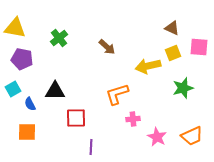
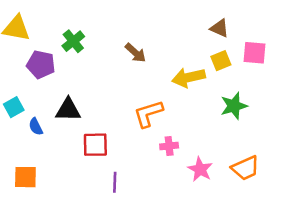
purple pentagon: (22, 59) -> (41, 64), moved
orange square: (27, 132) -> (25, 177), moved

